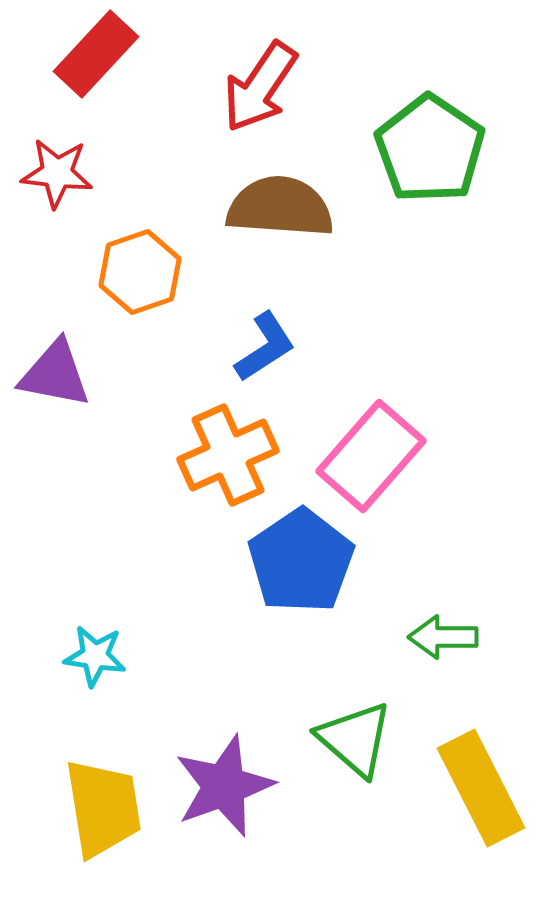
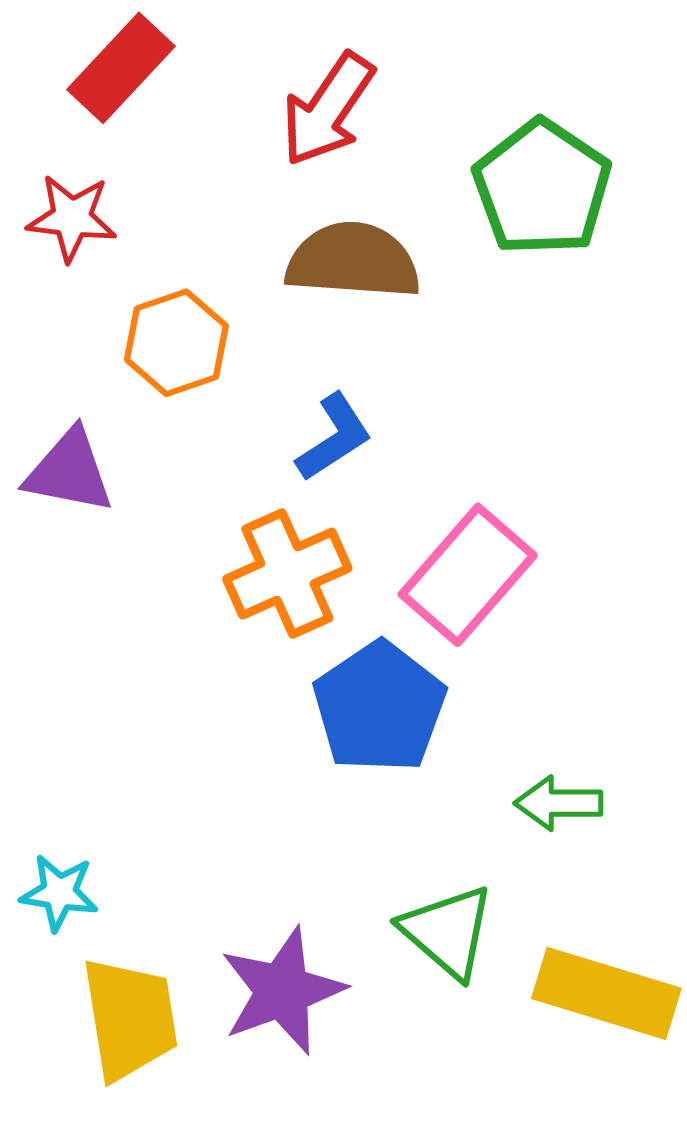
cyan star: (95, 656) -> (59, 893), moved
yellow rectangle: (481, 788) -> (606, 993), turned -46

